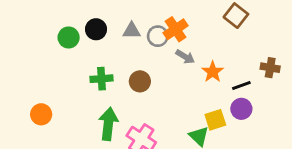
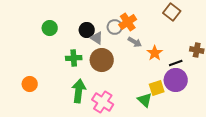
black circle: (96, 29) -> (87, 30), moved
gray triangle: (132, 31) -> (97, 38), moved, turned 32
brown circle: (140, 81) -> (102, 60), size x1.5
purple circle: (241, 109) -> (176, 80), size x1.5

